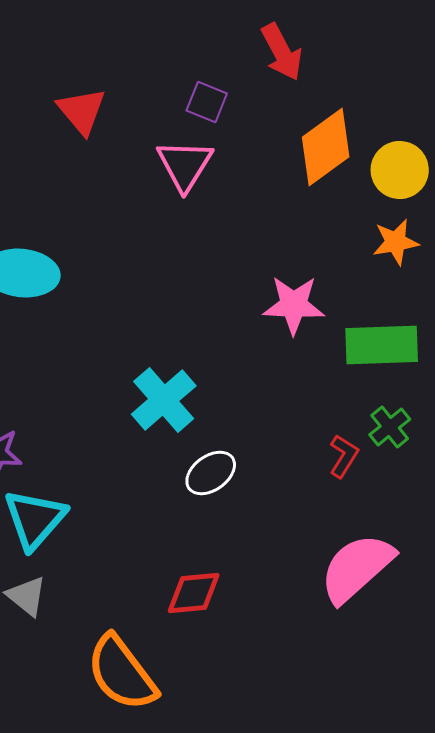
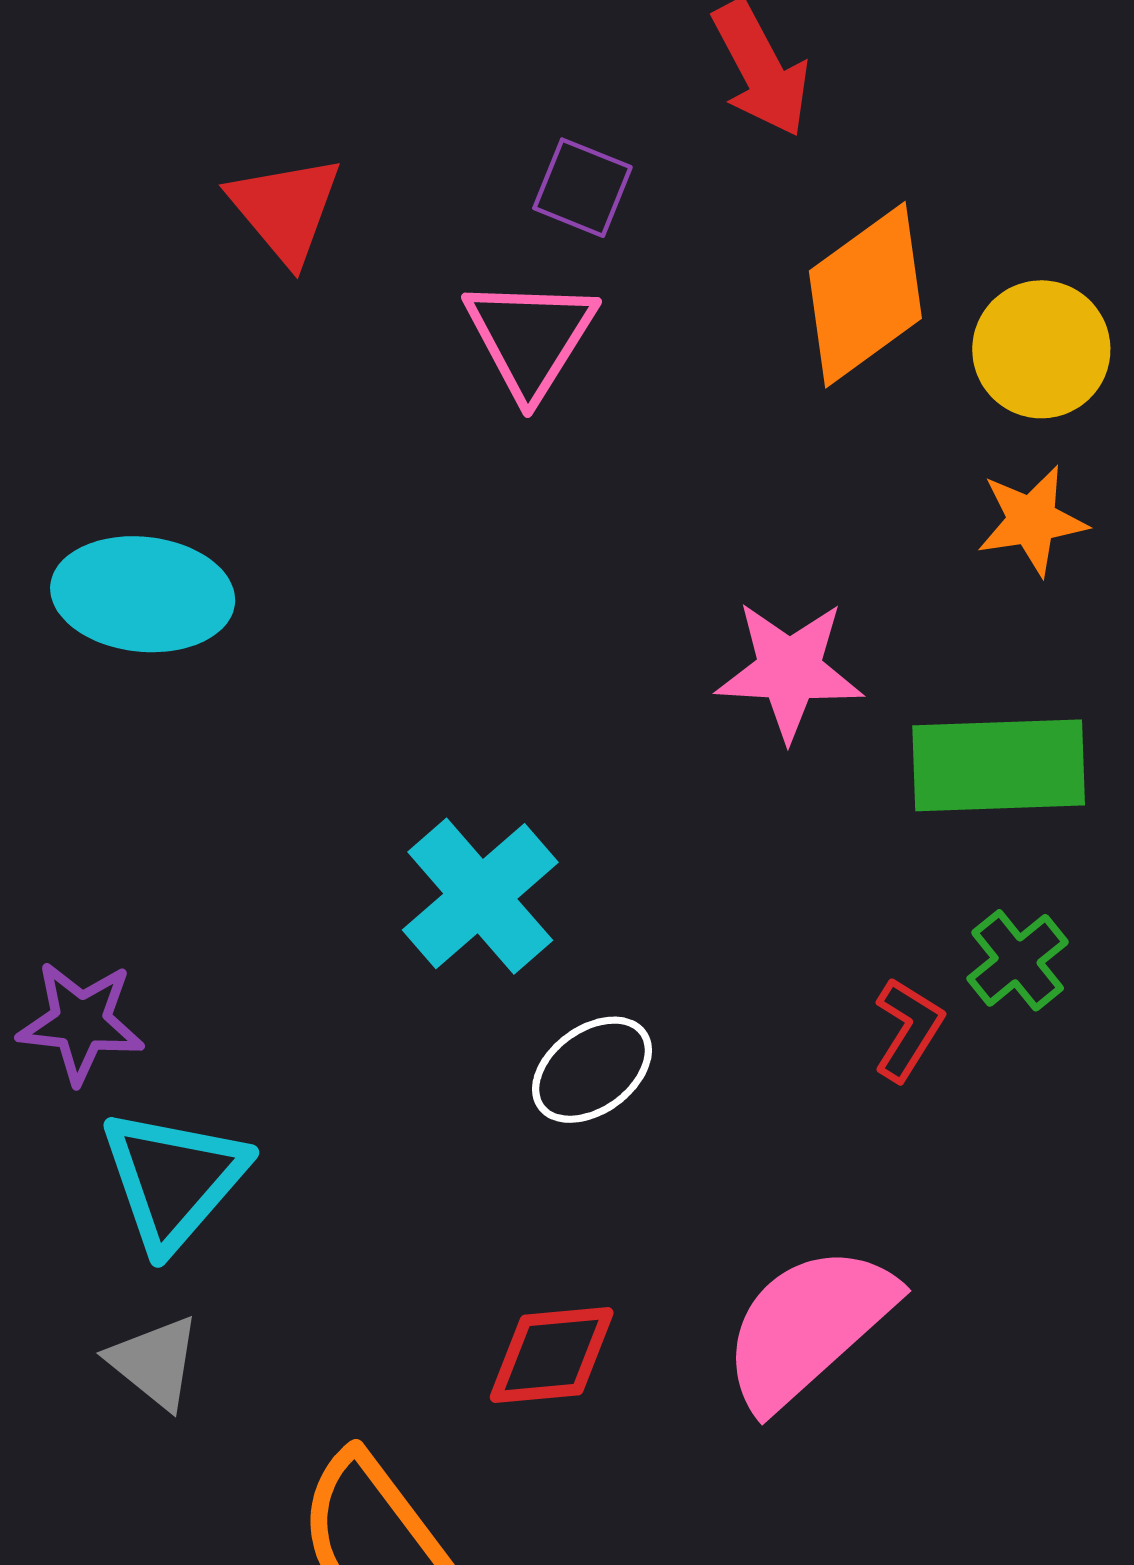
pink semicircle: (357, 568) -> (808, 1326), moved

